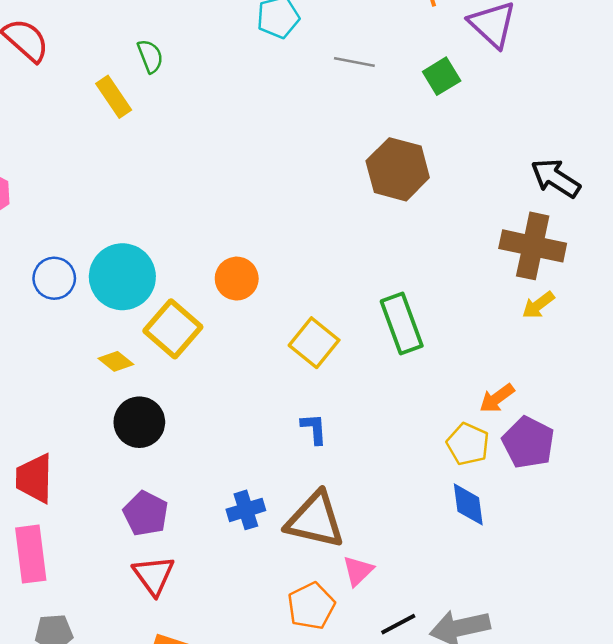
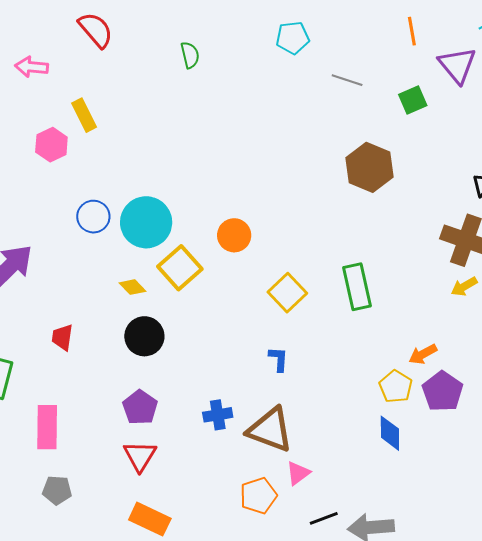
yellow rectangle: (114, 97) -> (84, 115), moved
red trapezoid: (34, 478) -> (62, 337), moved, size x0.7

